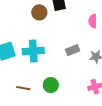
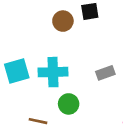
green circle: (51, 85) -> (69, 104), moved

